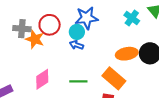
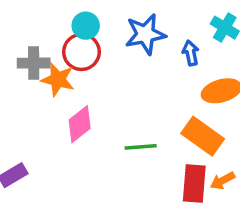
cyan circle: (77, 32) -> (86, 26), moved
blue arrow: (76, 45) -> (191, 53), moved, turned 64
pink diamond: (42, 79) -> (80, 124), moved

